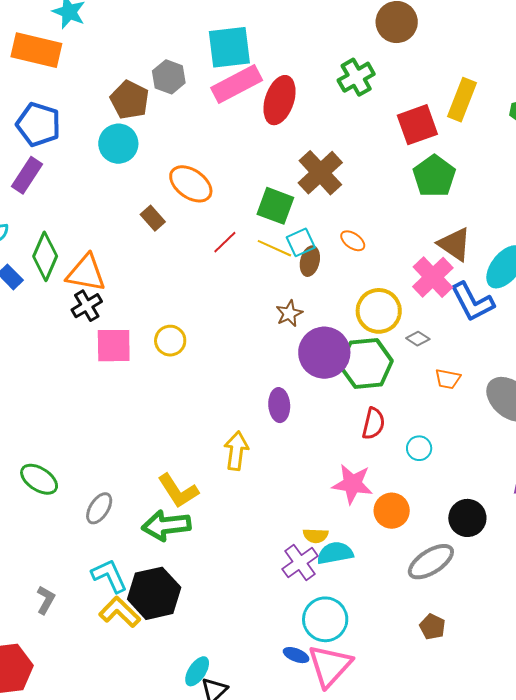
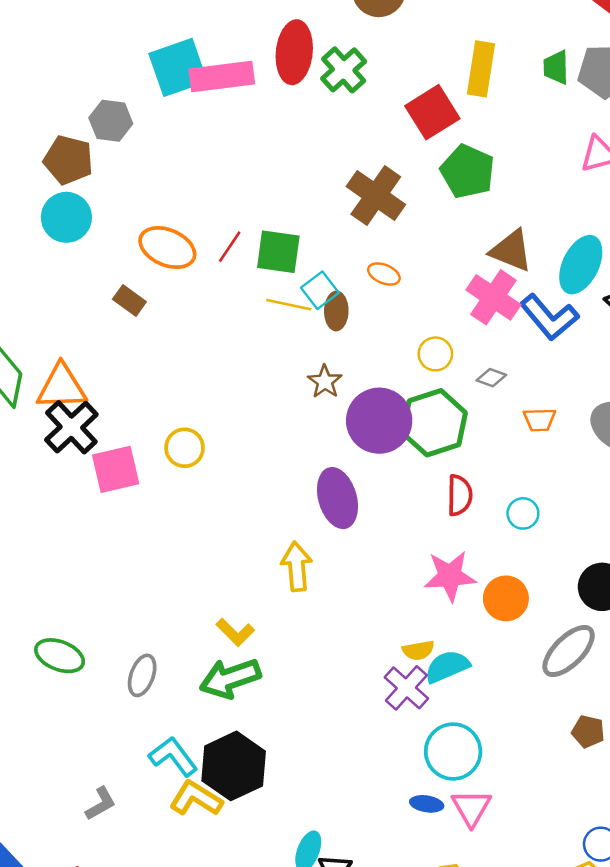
pink rectangle: (237, 84) -> (222, 77), moved, turned 33
red ellipse: (279, 100) -> (294, 52), moved
brown cross: (320, 173) -> (376, 196), moved
red line: (225, 242) -> (230, 247), moved
black cross: (87, 306) -> (71, 427), size x1.4
yellow circle: (379, 311) -> (435, 354), size x0.6
purple ellipse: (279, 405) -> (337, 498), size x1.4
yellow L-shape: (178, 491) -> (235, 632), size x0.7
gray L-shape: (46, 600) -> (101, 804), turned 44
pink triangle: (330, 666) -> (471, 808), size x0.7

